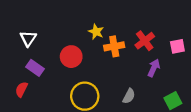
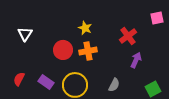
orange cross: (114, 46) -> (88, 51), moved
pink square: (177, 46) -> (157, 18), moved
purple rectangle: (35, 68) -> (46, 82), moved

